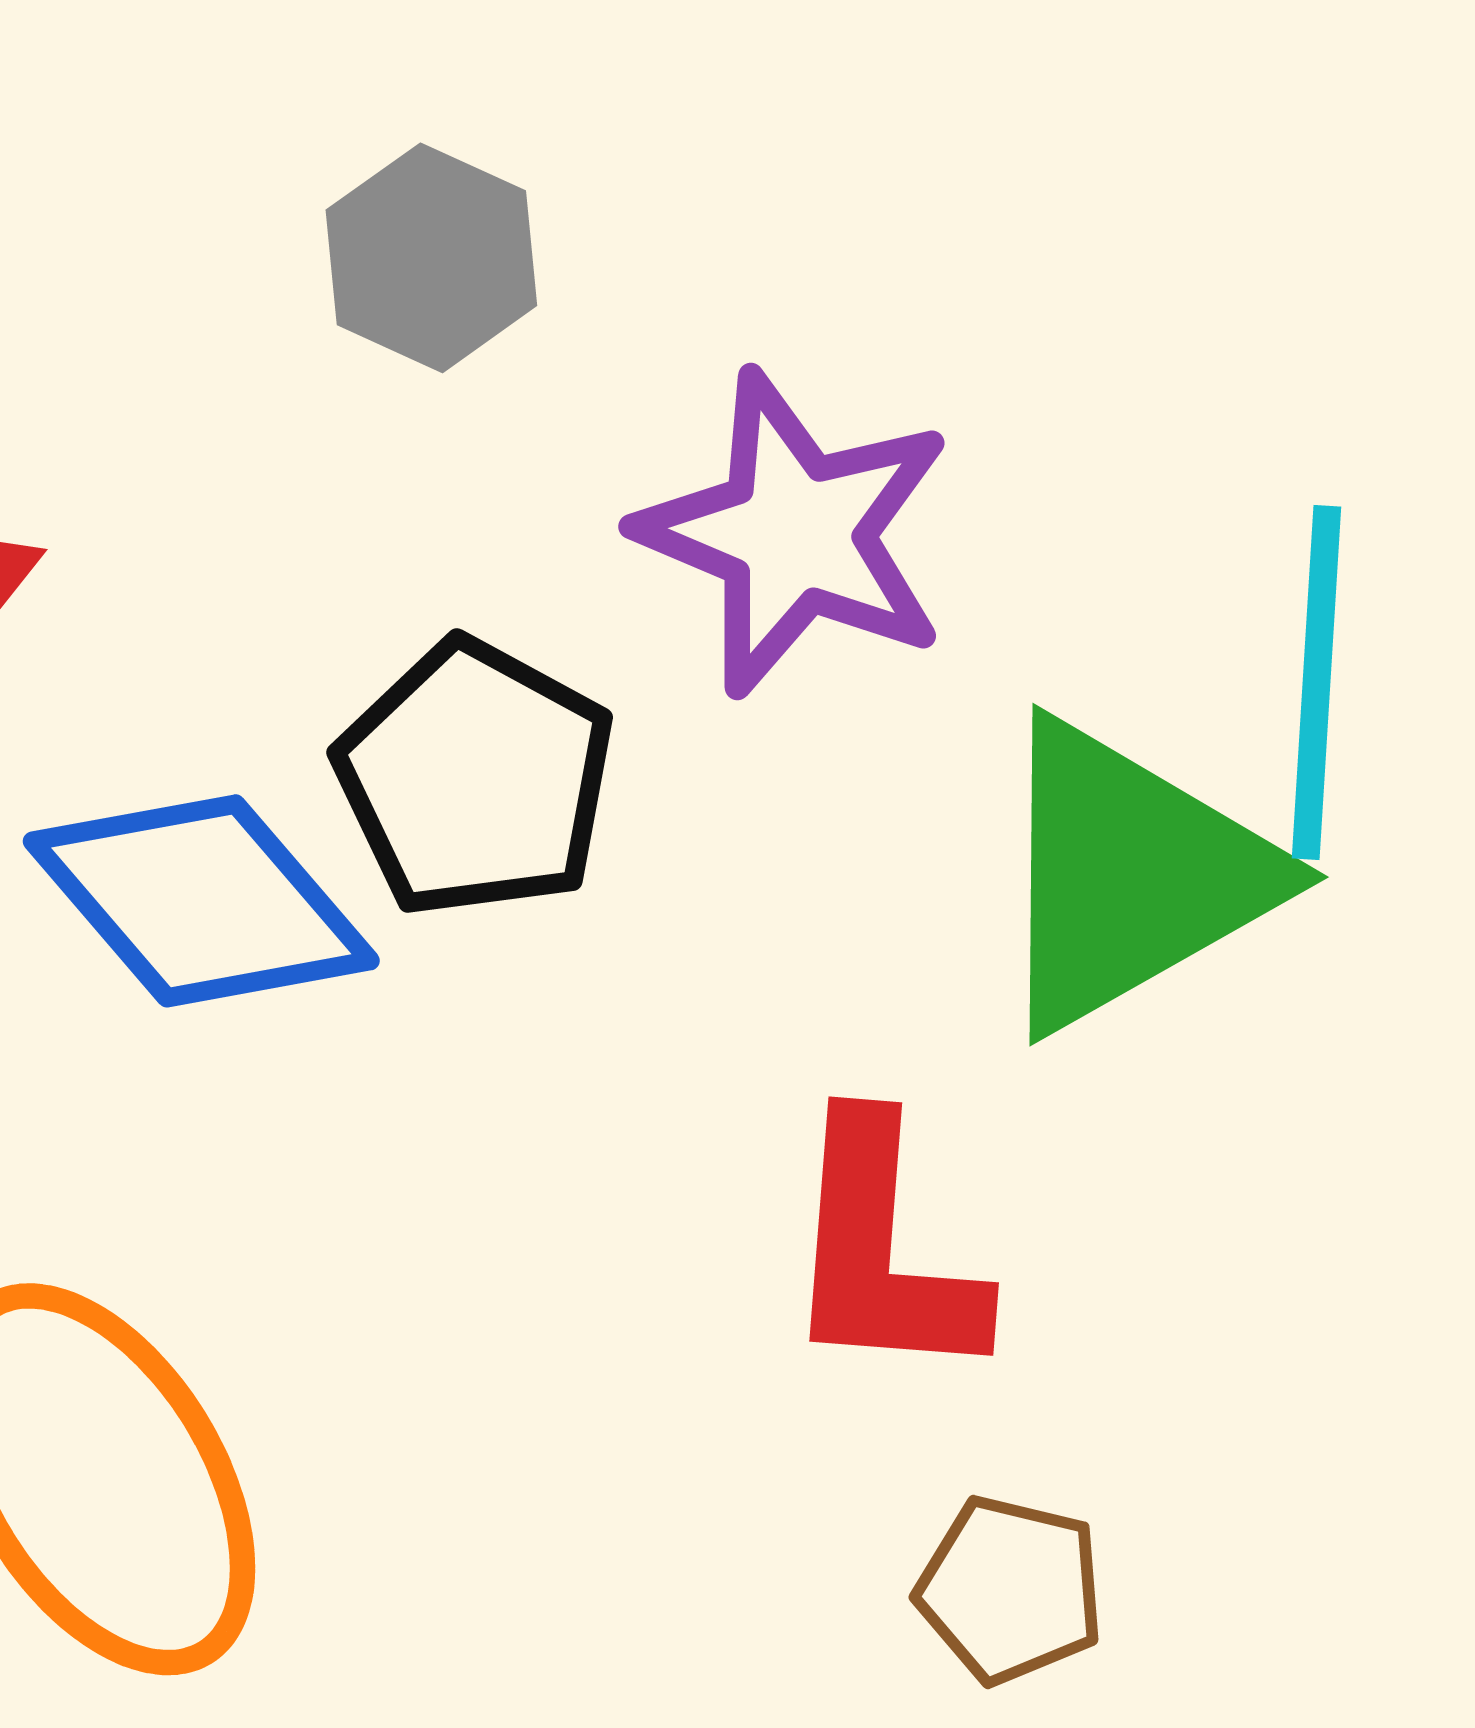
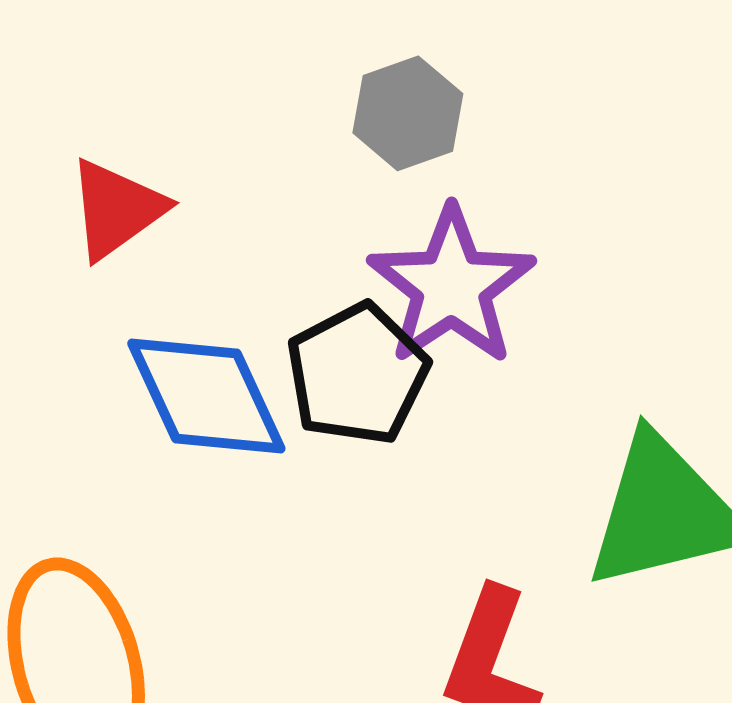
purple star: (795, 534) -> (451, 286), moved

